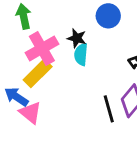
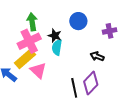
green arrow: (24, 16) -> (32, 22), moved
pink triangle: (30, 113) -> (38, 70), moved

